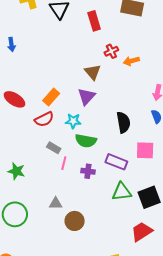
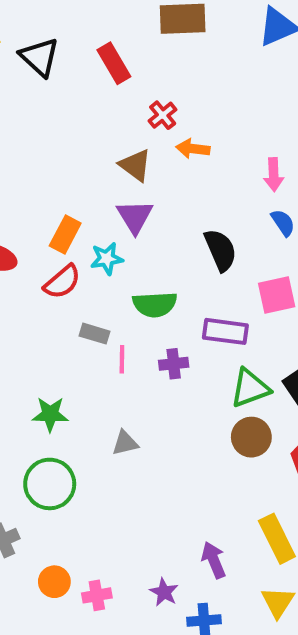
orange arrow: (131, 61) -> (193, 149), moved, turned 35
cyan star: (73, 121) -> (107, 259), moved
green star: (16, 171) -> (50, 414), moved
brown circle: (75, 221) -> (251, 437), moved

